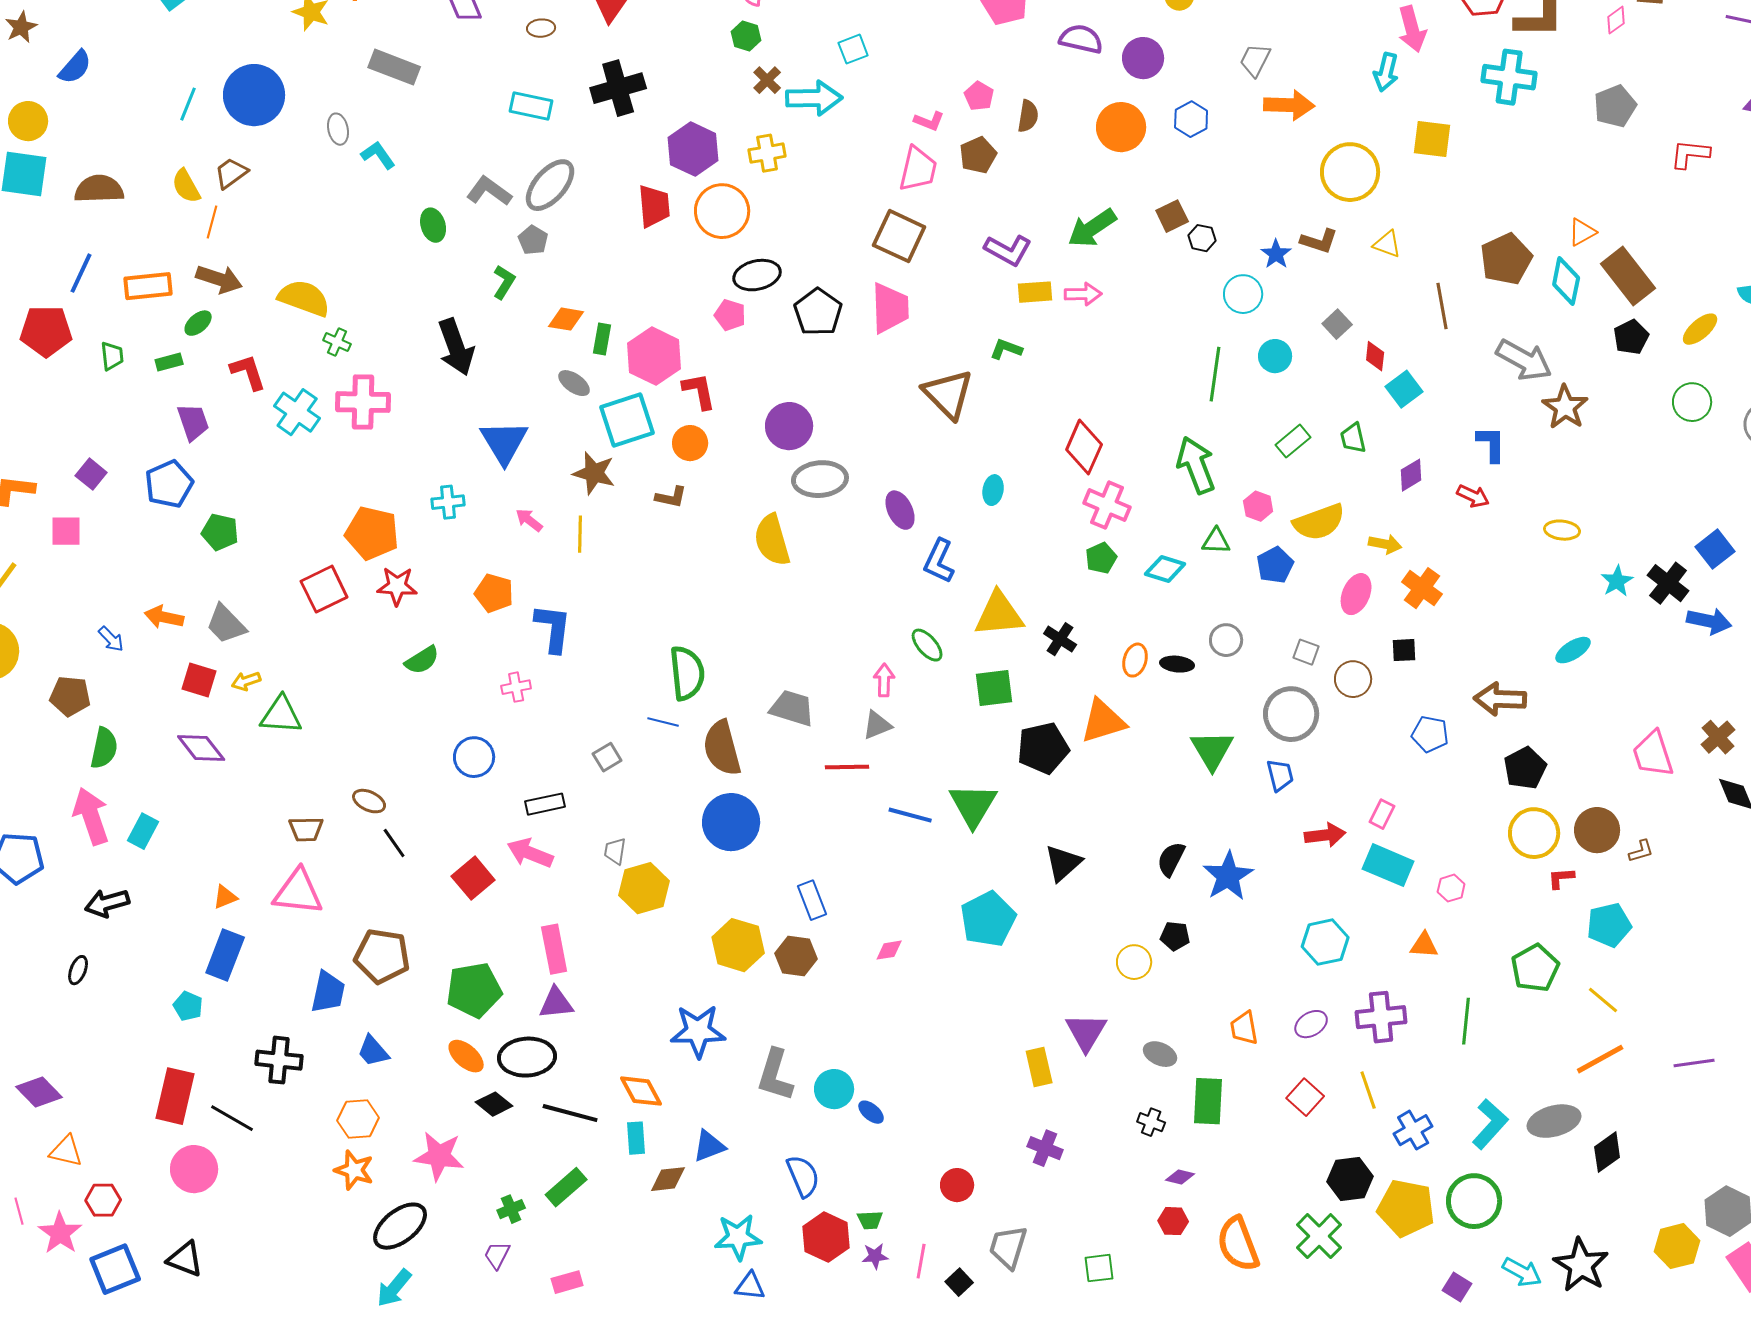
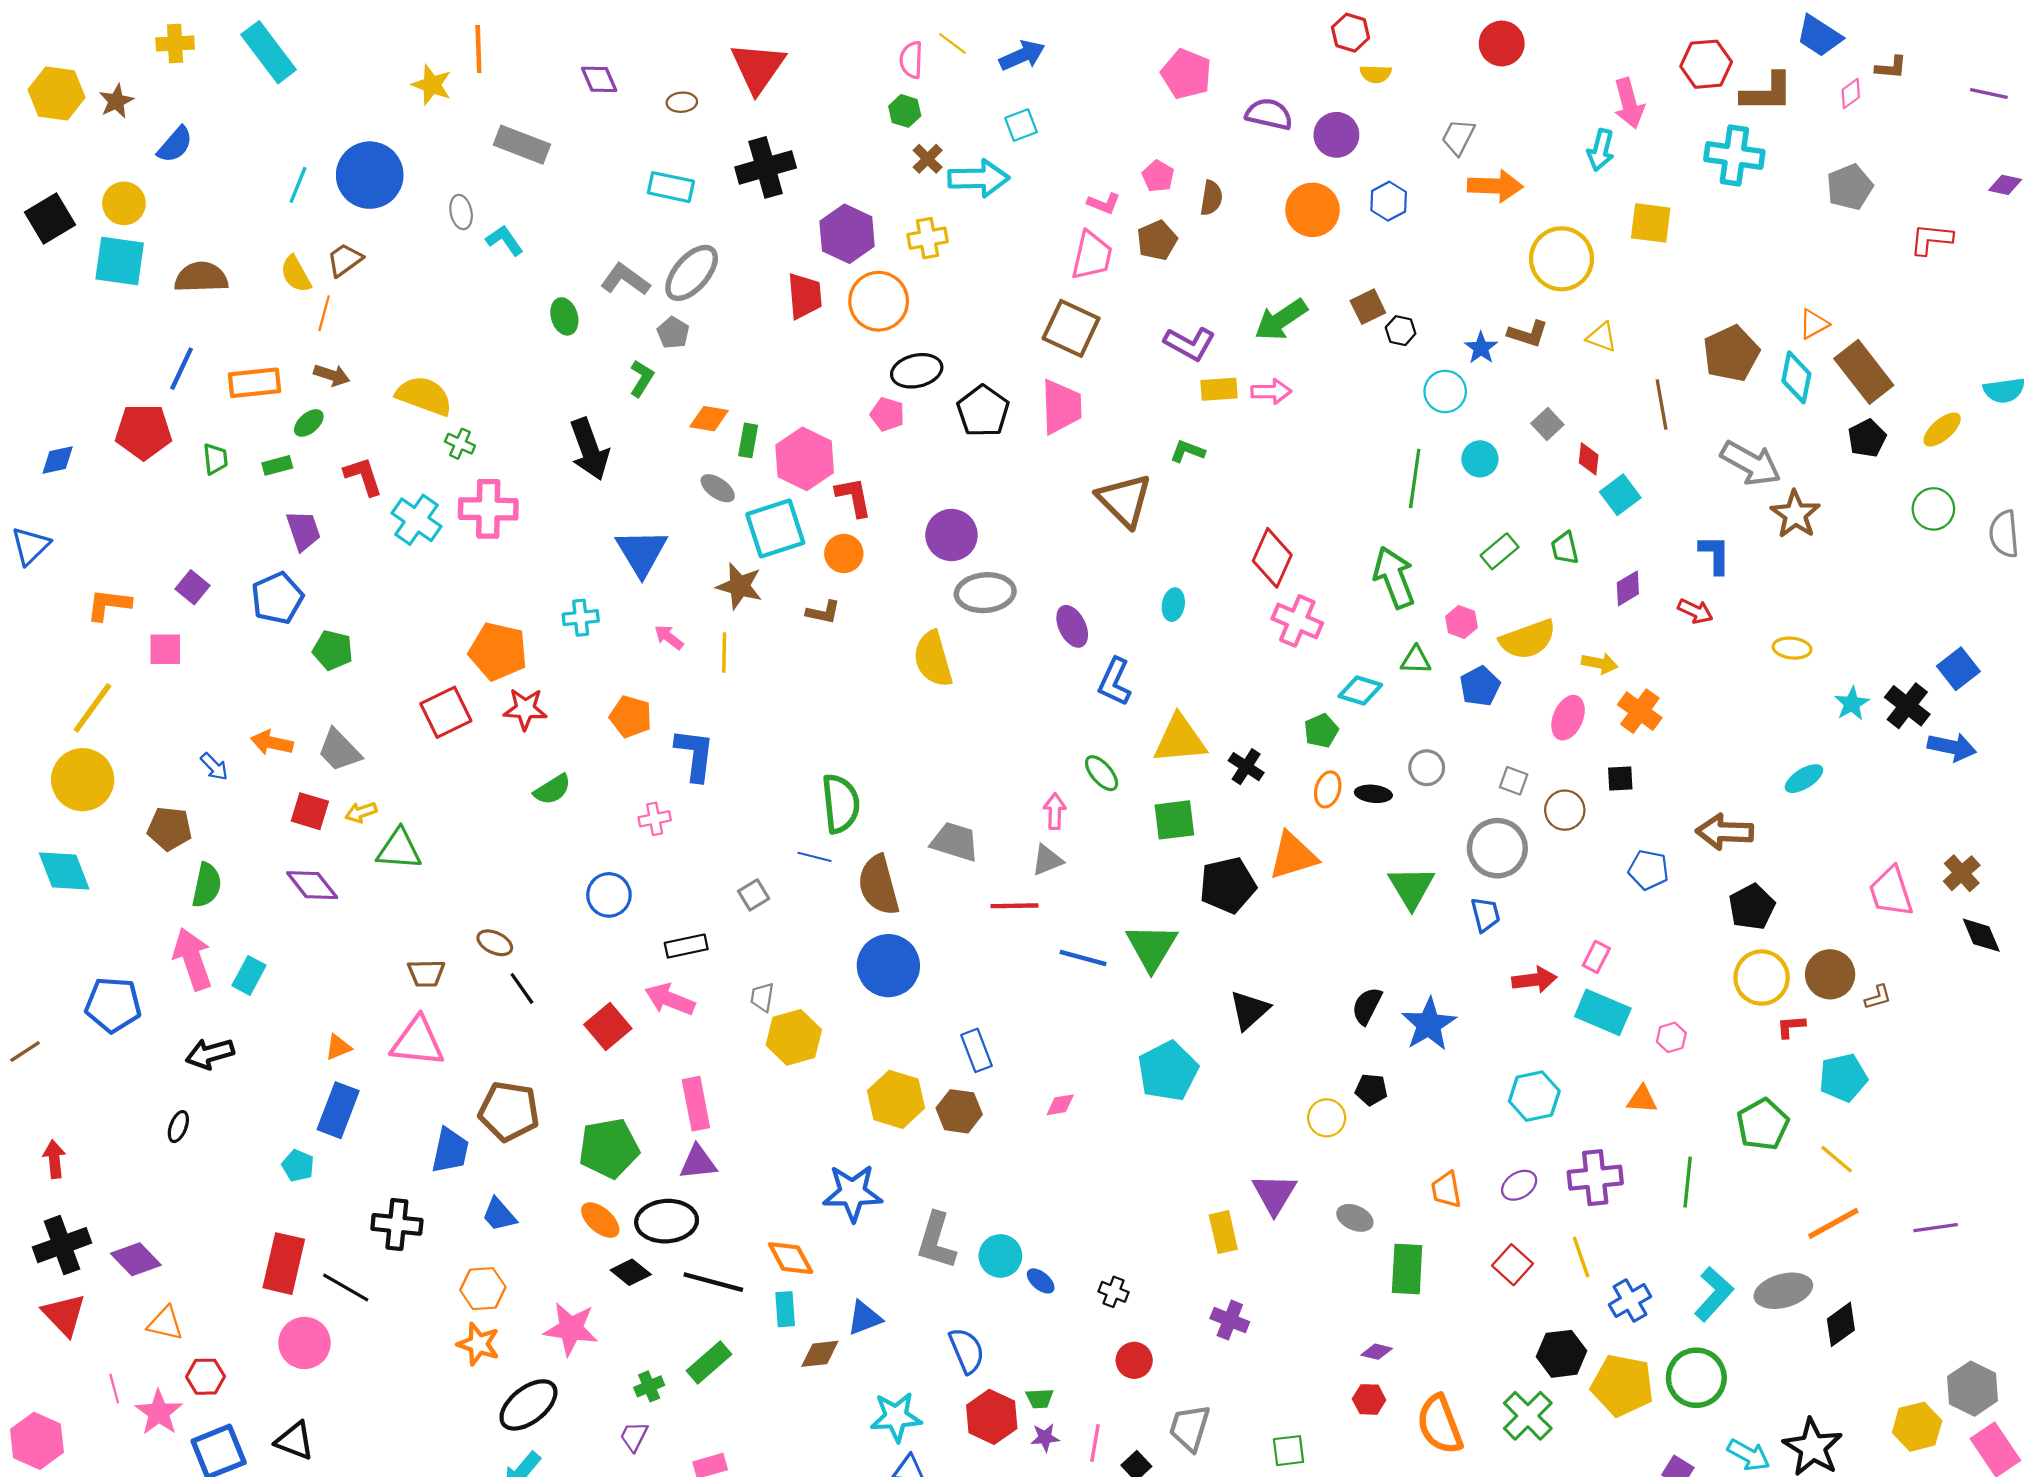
brown arrow: (219, 279) -> (332, 375), size x0.7
green pentagon: (1101, 558) -> (1321, 731), moved
black cross: (1151, 1122) -> (1113, 1292), moved

